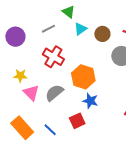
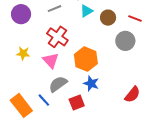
pink triangle: (31, 93) -> (51, 60), moved
gray semicircle: (54, 93) -> (58, 84), moved
blue line: (50, 130) -> (44, 100), moved

